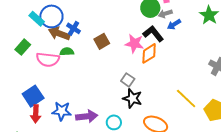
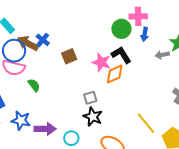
gray arrow: (165, 14) -> (162, 55), moved
blue circle: (51, 16) -> (14, 51), moved
blue arrow: (174, 24) -> (145, 34), moved, turned -56
green semicircle: (67, 52) -> (34, 85), moved, turned 48
gray square: (128, 80) -> (90, 98), turned 32

